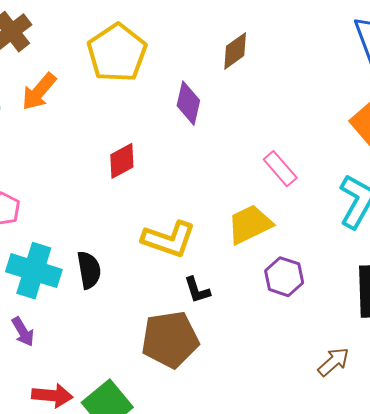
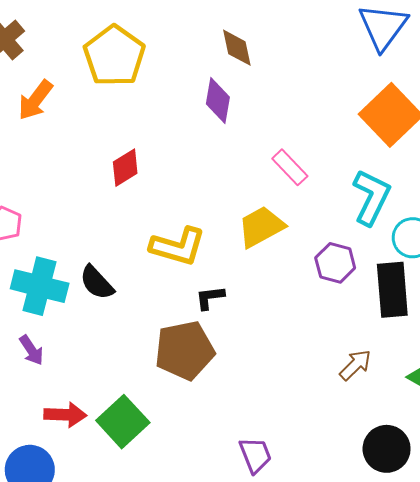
brown diamond: (235, 51) -> (237, 48), turned -63
purple diamond: (188, 103) -> (218, 101), moved
black semicircle: (89, 270) -> (97, 283), turned 150
purple hexagon: (284, 277) -> (335, 263), moved
black L-shape: (197, 290) -> (210, 298), turned 104

